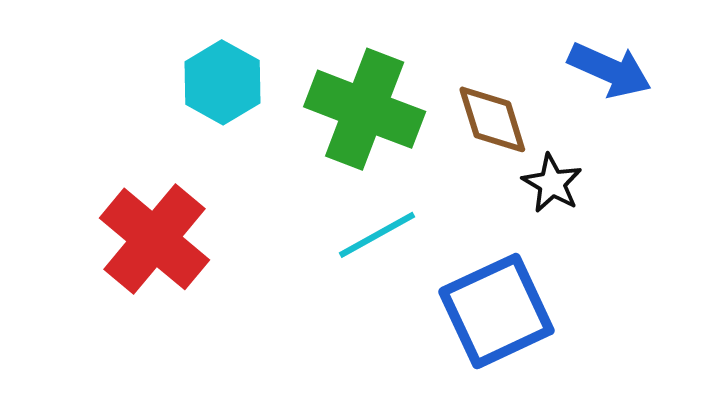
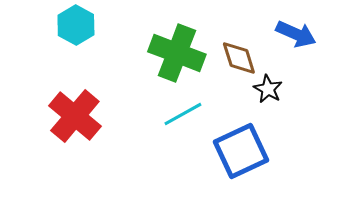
cyan hexagon: (222, 82) -> (76, 25), moved

